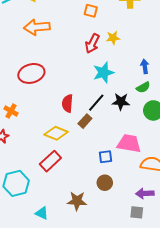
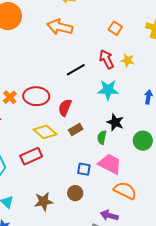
red arrow: (92, 43) -> (107, 59), turned 108
red ellipse: (31, 73) -> (36, 96), moved
green semicircle: (143, 87) -> (102, 137), moved, turned 112
black line: (96, 103) -> (76, 70), moved
brown star: (77, 201) -> (44, 201), turned -30

